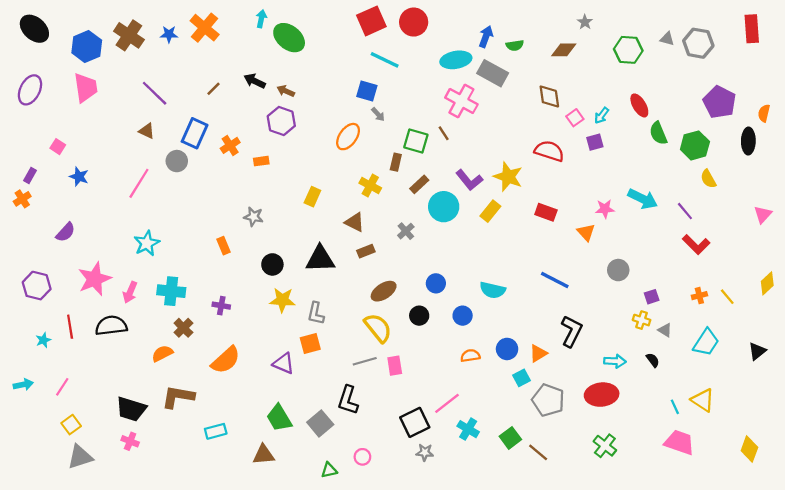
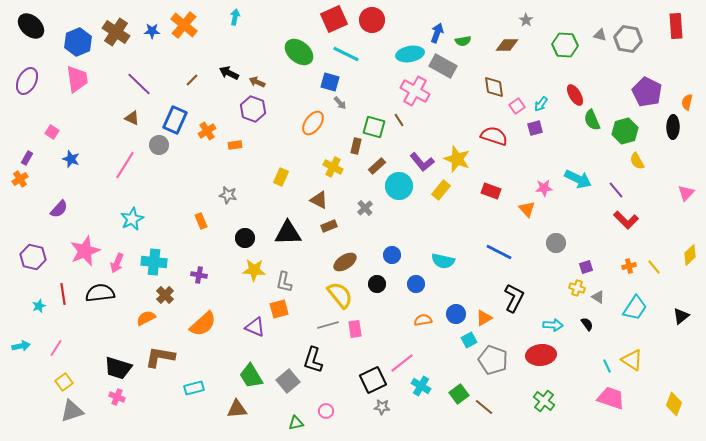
green ellipse: (289, 38) -> (299, 52), moved

